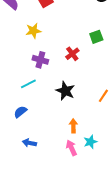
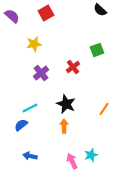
purple cross: (40, 60) -> (41, 73), turned 35
cyan line: (28, 84) -> (30, 108), moved
orange arrow: (73, 126) -> (64, 126), moved

